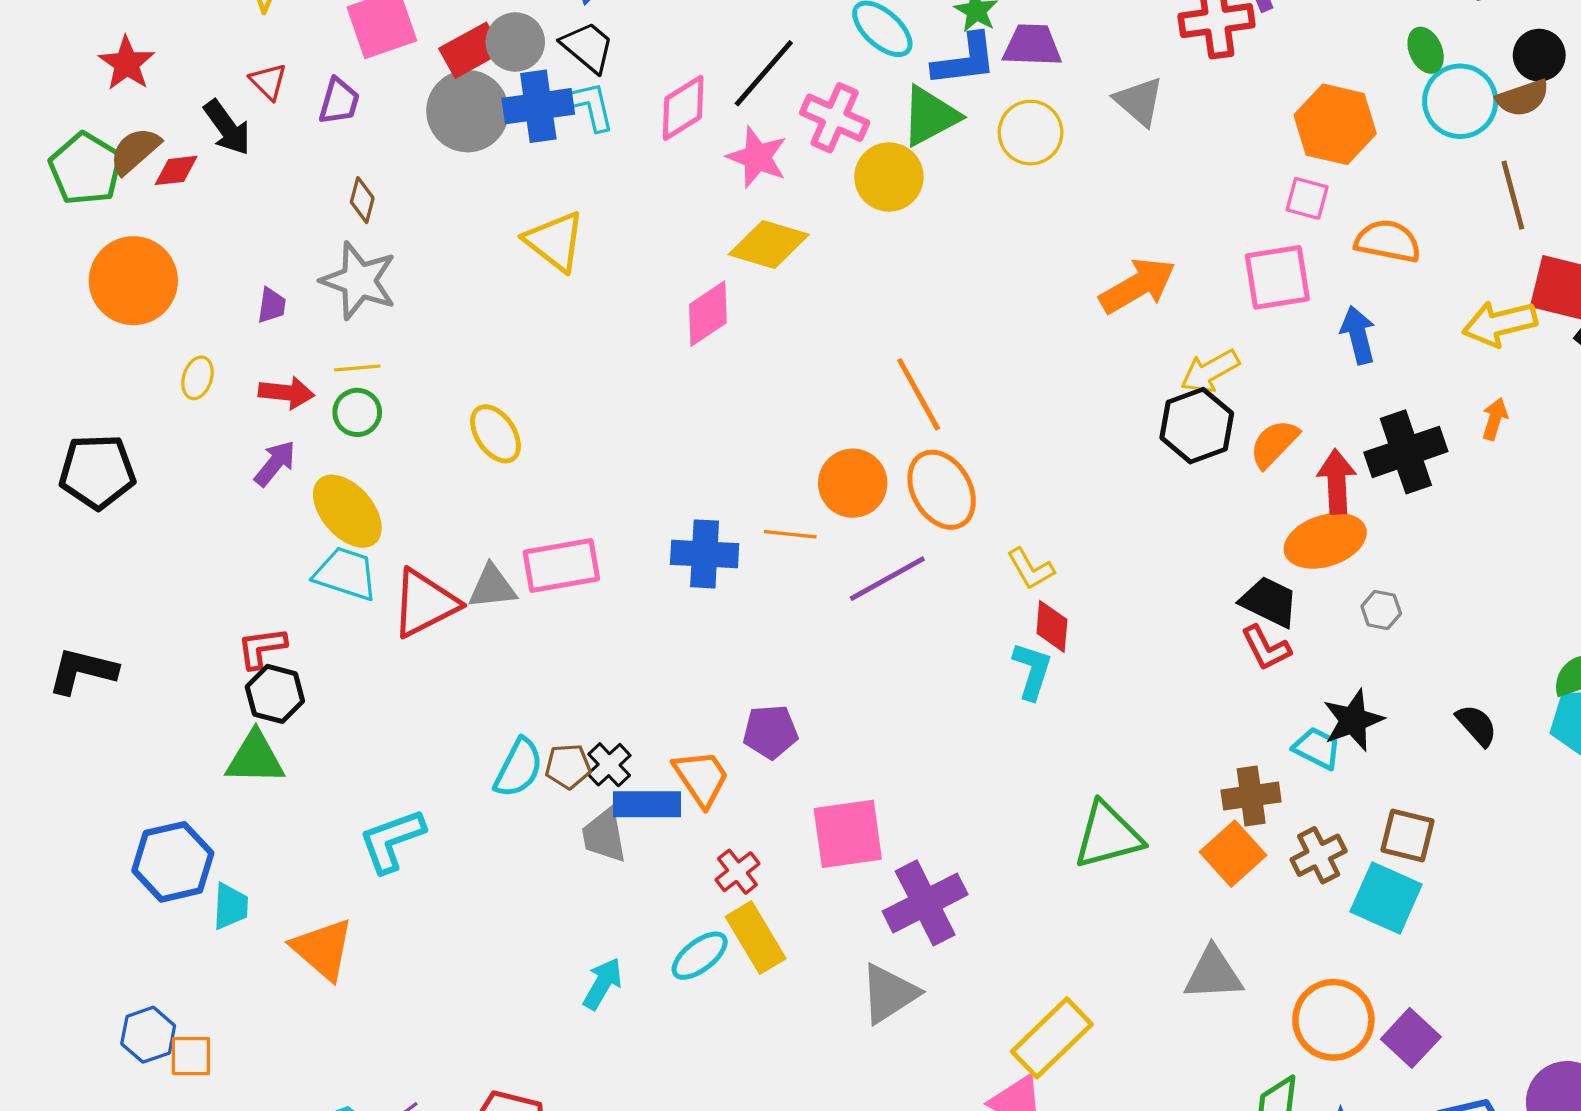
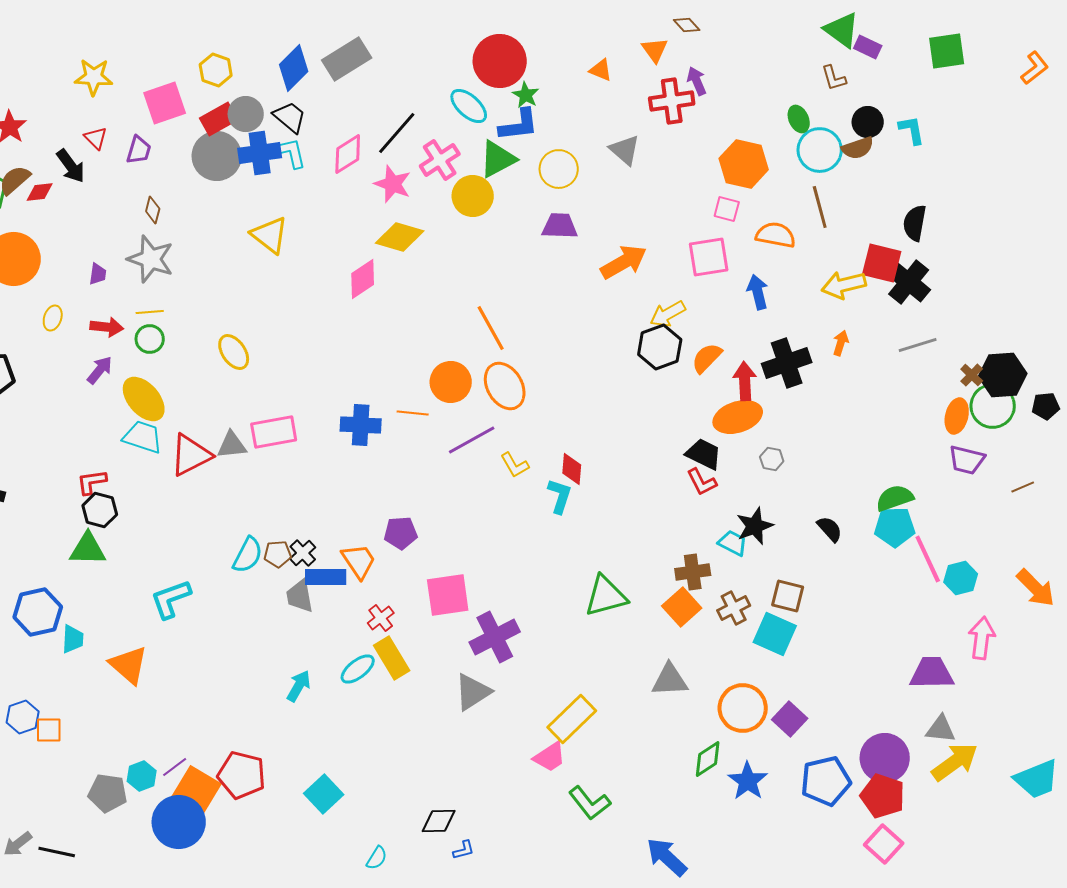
purple trapezoid: (1032, 45) -> (560, 226), moved
pink cross: (835, 118) -> (440, 160), turned 33
brown line: (1513, 195) -> (820, 207), moved
yellow L-shape: (1031, 569) -> (515, 465), moved

